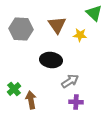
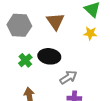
yellow star: (80, 35) -> (90, 33), moved
green cross: (14, 89) -> (25, 60), moved

